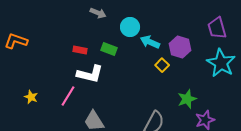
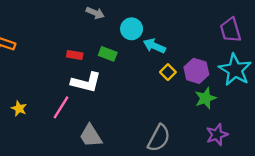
purple hexagon: (180, 47) -> (196, 71), moved
green star: (187, 99) -> (205, 98), moved

